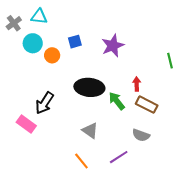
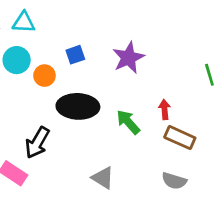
black ellipse: (89, 87) -> (78, 106), moved
green arrow: (117, 101) -> (128, 122), moved

